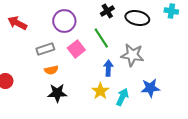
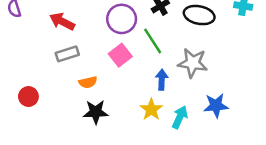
purple circle: (64, 21) -> (122, 19), moved
red arrow: (17, 23) -> (62, 22), moved
gray rectangle: (45, 49) -> (67, 54), moved

